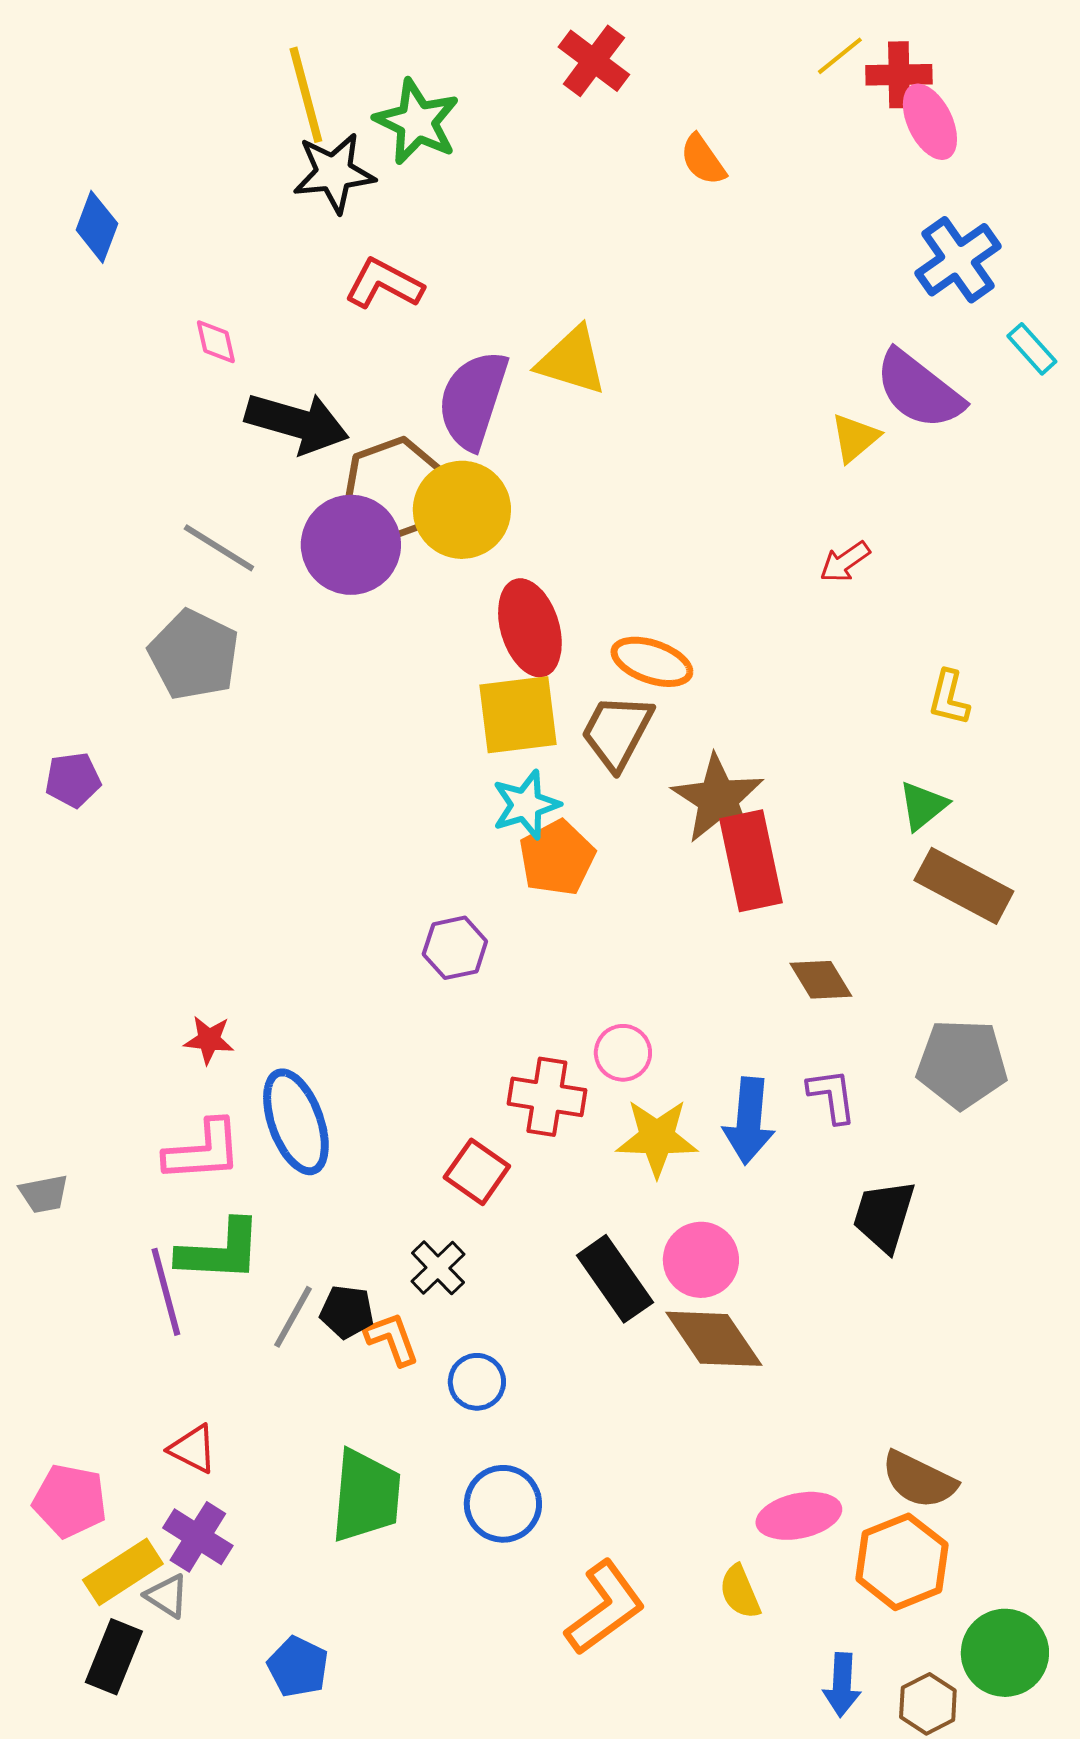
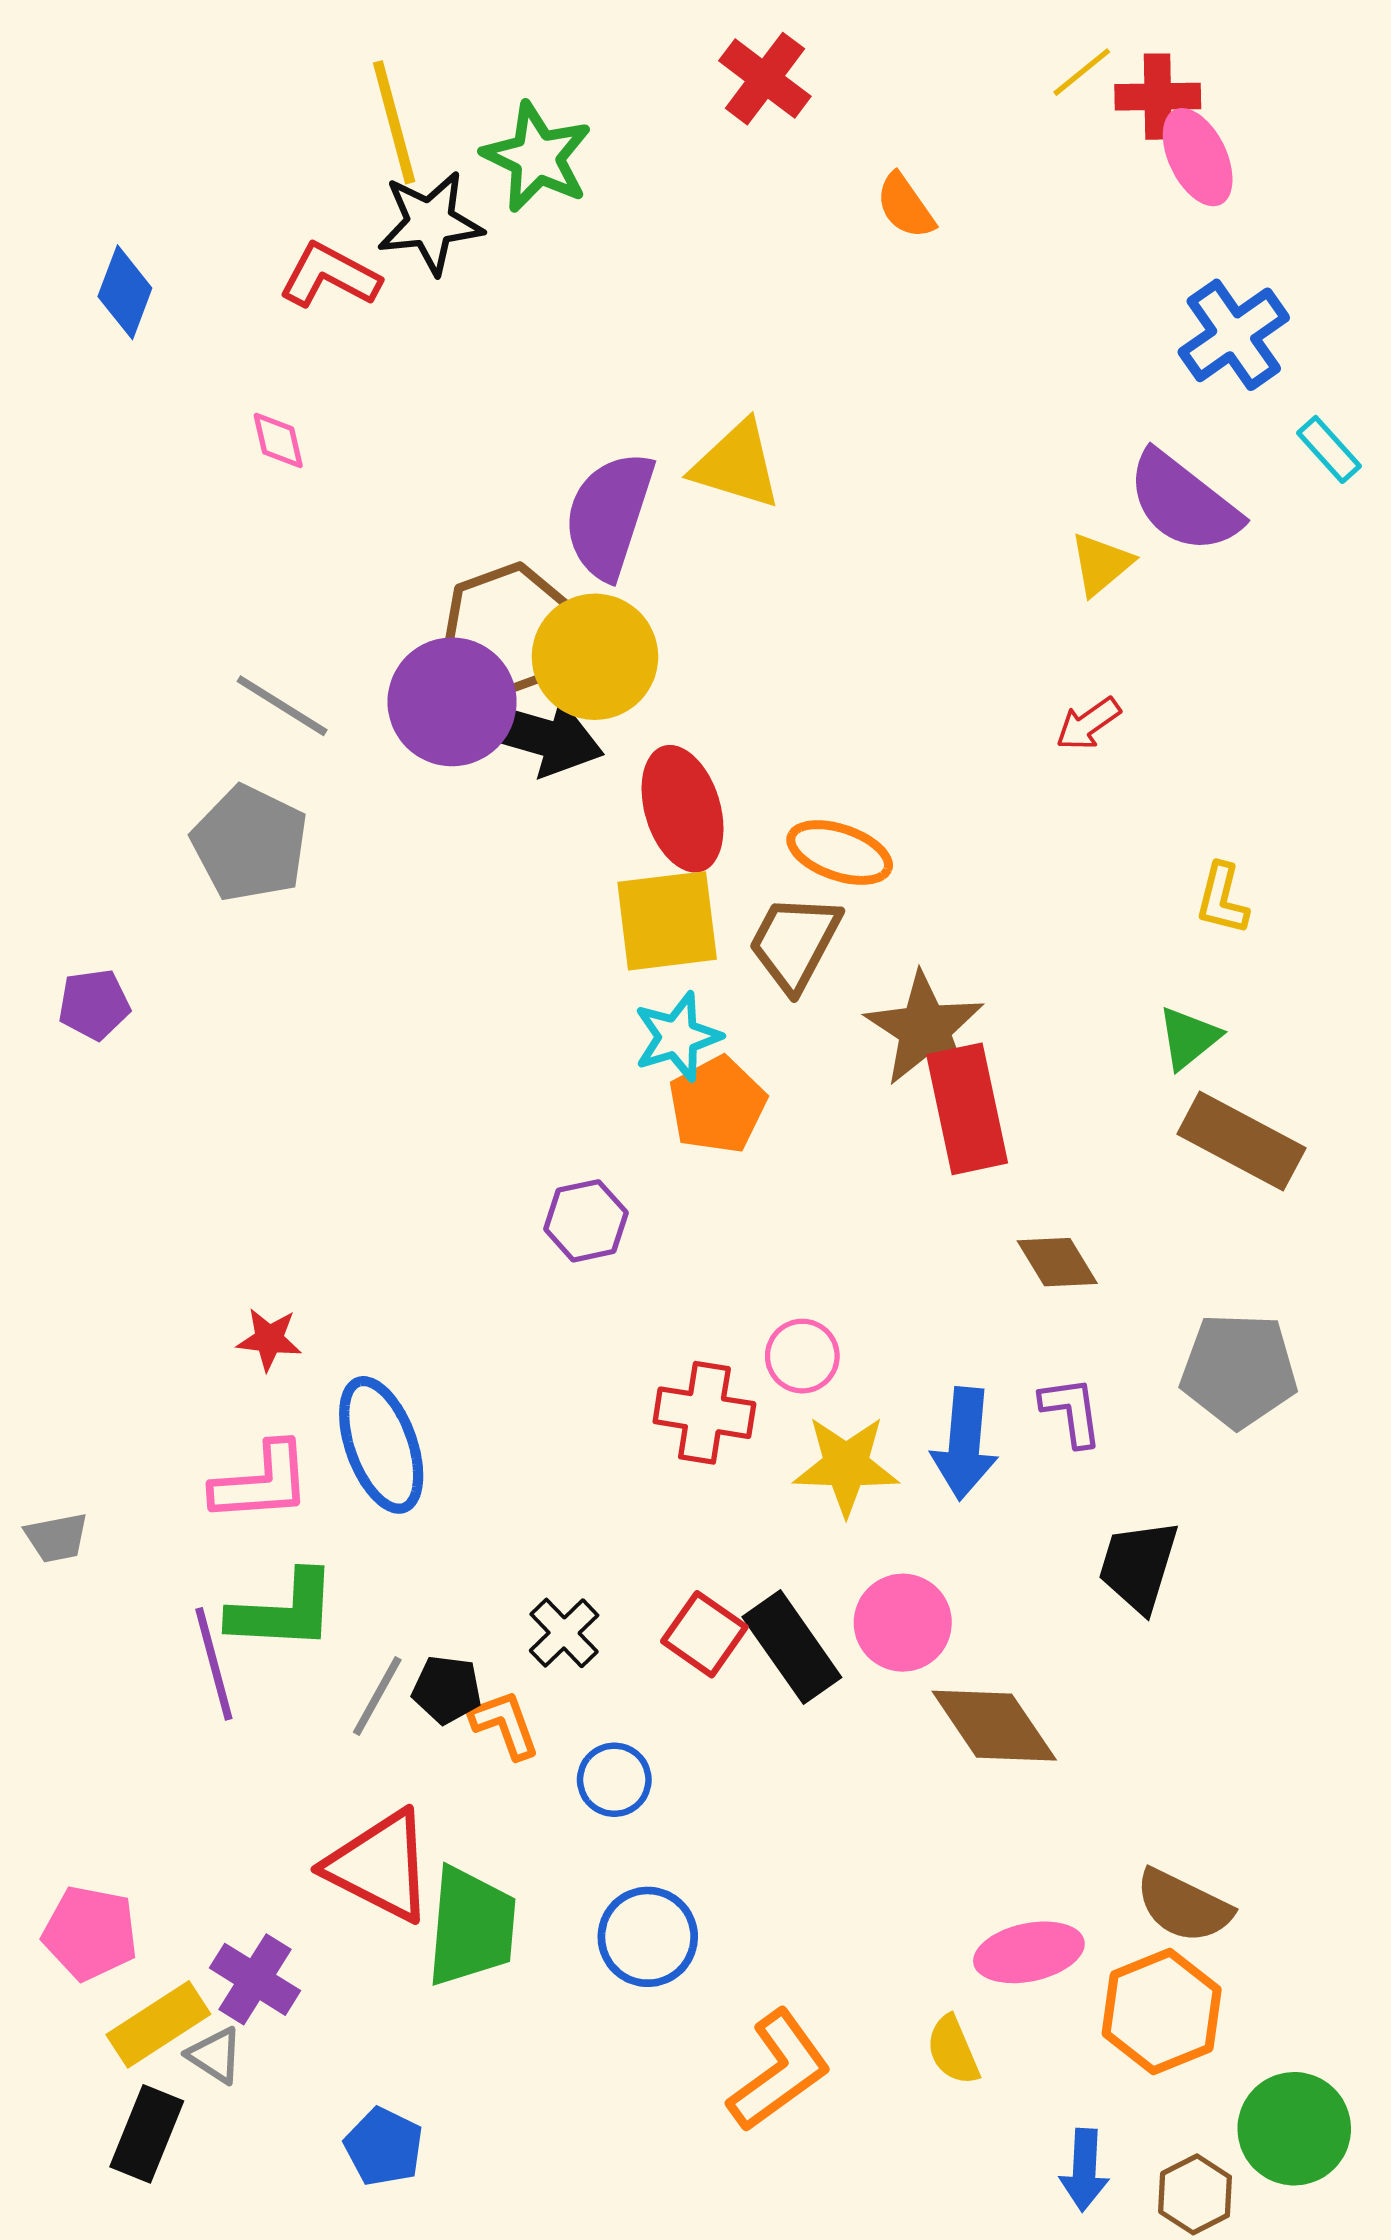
red L-shape: (384, 284) -> (330, 276), moved
black arrow: (297, 423) -> (537, 735), moved
red square: (477, 1172) -> (704, 1634), moved
brown diamond: (714, 1339) -> (994, 1726), moved
red triangle: (193, 1449) -> (380, 1866), moved, size x1.8

